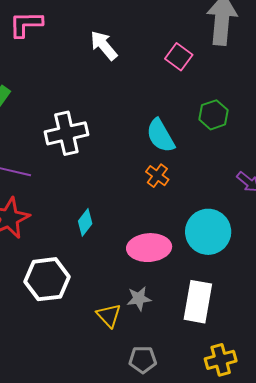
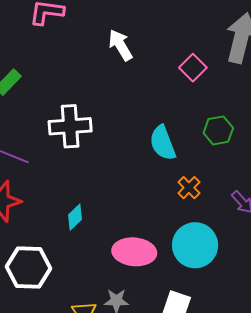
orange cross: (157, 176) -> (189, 188), moved

